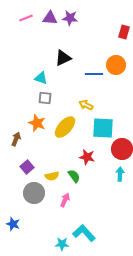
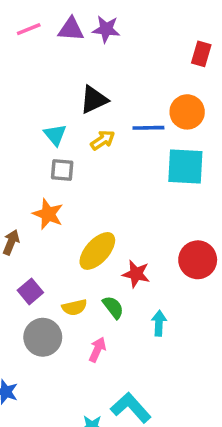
cyan triangle: (41, 78) -> (55, 135), turned 32
yellow arrow: (86, 105) -> (103, 140), moved, turned 120
yellow ellipse: (65, 127) -> (97, 251), moved
cyan square: (103, 128) -> (185, 167), moved
cyan arrow: (120, 174) -> (159, 323), moved

